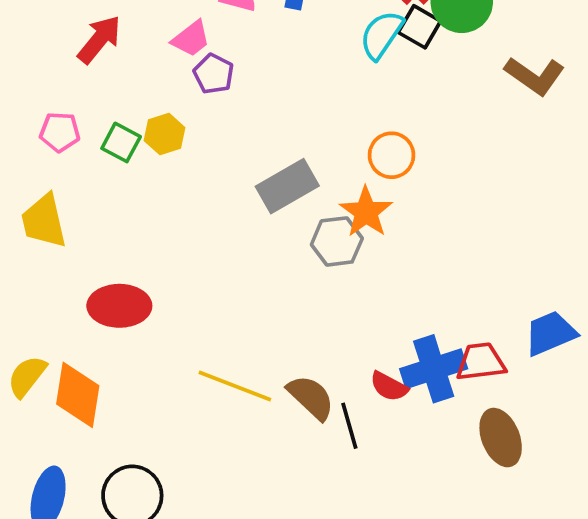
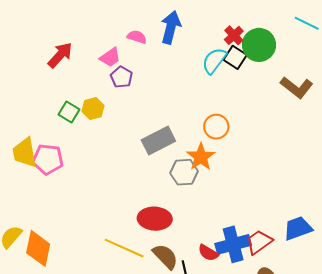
pink pentagon: (60, 132) -> (48, 159), moved, size x1.4
red ellipse: (119, 306) -> (155, 219), moved
red trapezoid: (481, 362) -> (259, 242), turned -32

